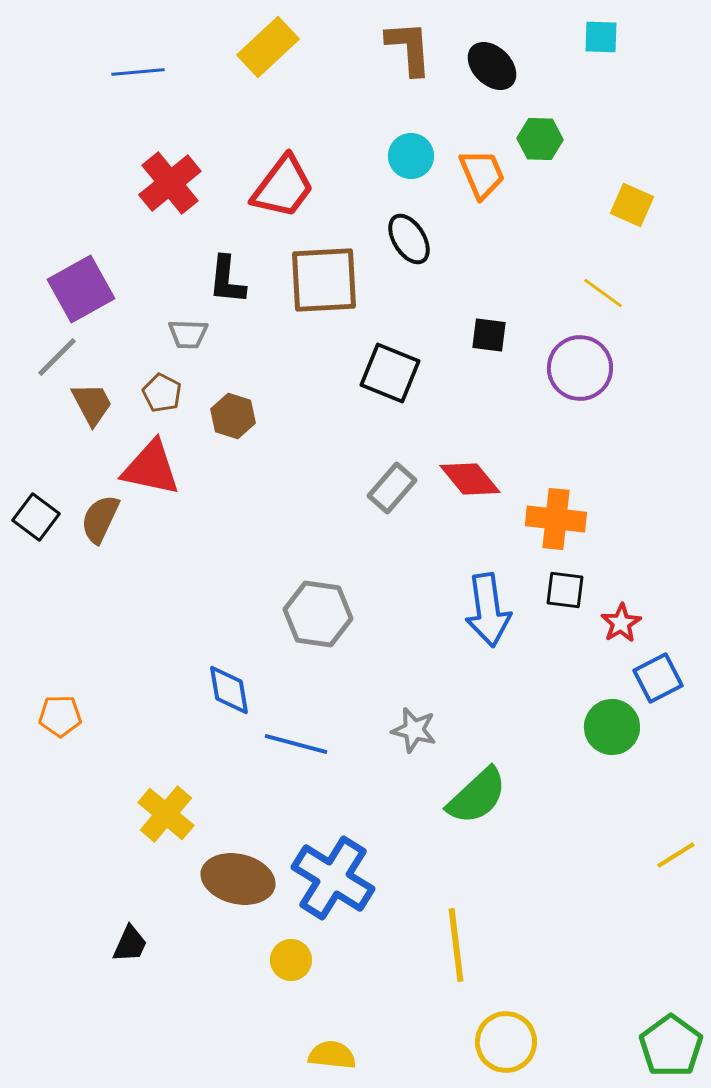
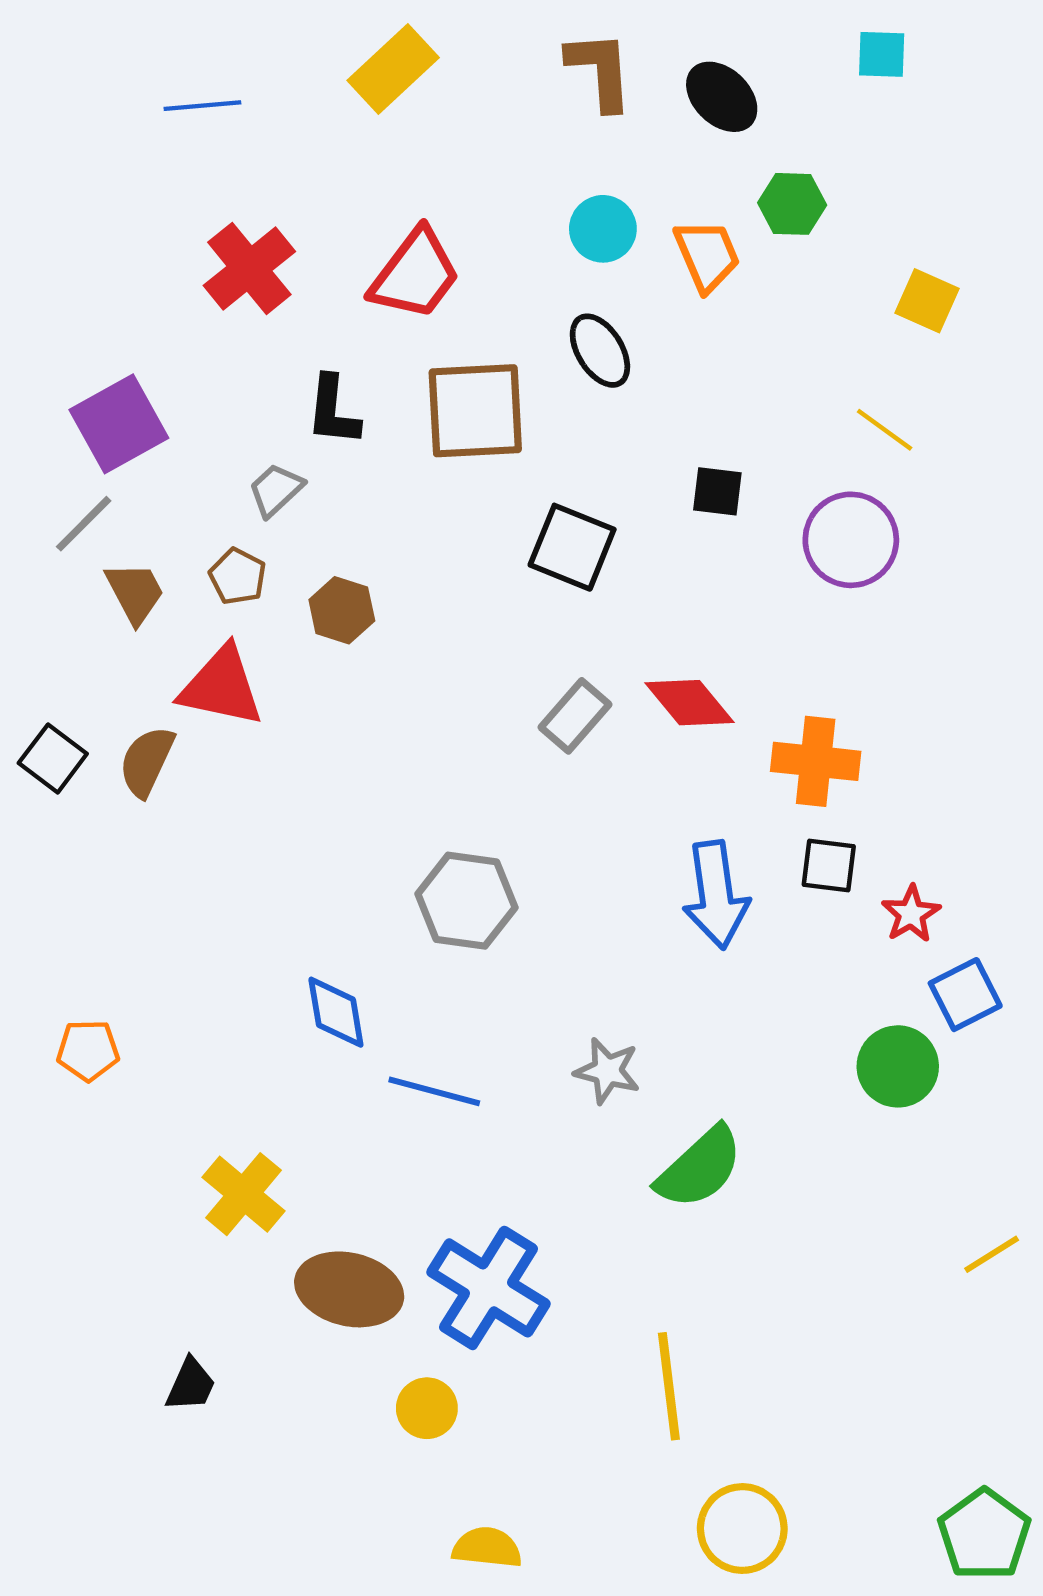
gray trapezoid: (188, 334) -> (276, 490), turned 135

